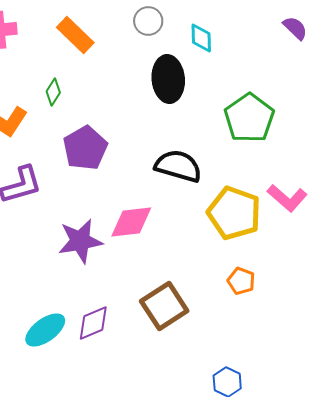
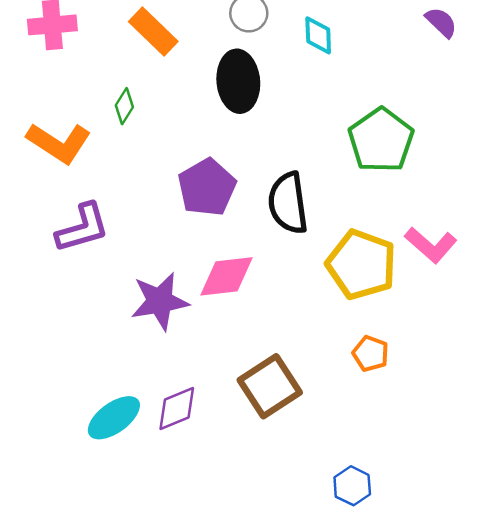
black ellipse: (168, 79) -> (238, 81), moved
purple pentagon: (85, 148) -> (207, 187), moved
black semicircle: (178, 166) -> (288, 203), turned -114

